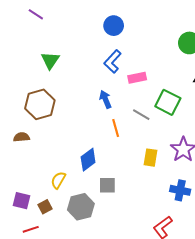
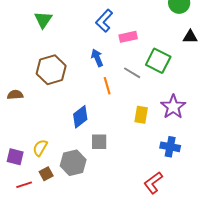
brown hexagon: (40, 104) -> (51, 70), moved
yellow semicircle: (58, 180) -> (40, 148), moved
brown square: (45, 207) -> (46, 174), moved

